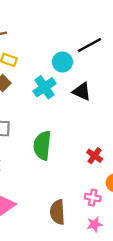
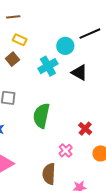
pink cross: (93, 198) -> (66, 151), moved, turned 32

